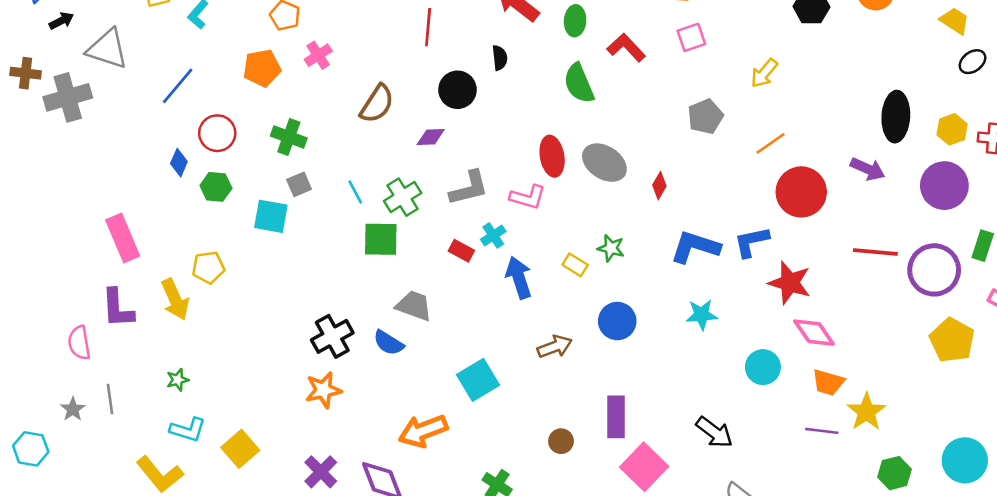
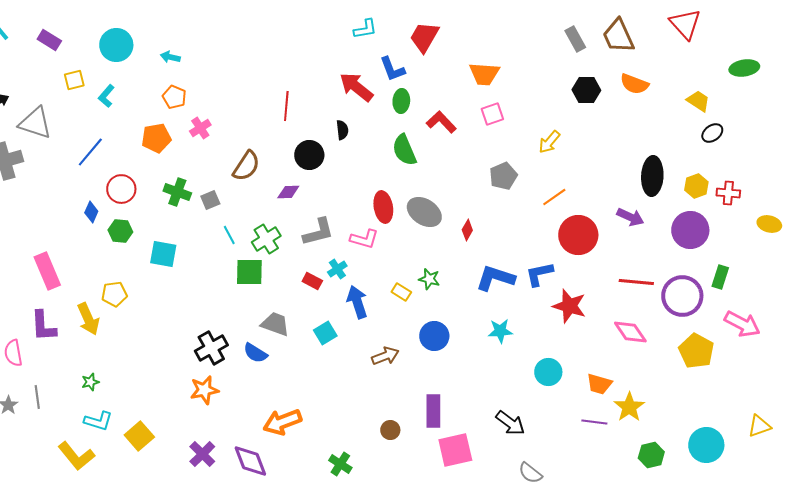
gray square: (299, 184) -> (210, 200), moved
pink diamond: (814, 333) -> (630, 332), moved
cyan square: (478, 380) -> (325, 333), moved, size x0.7
pink square: (644, 467) -> (455, 450), turned 33

